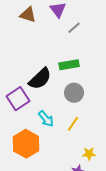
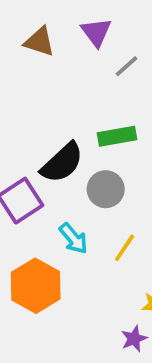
gray circle: (74, 93) -> (106, 189), moved

